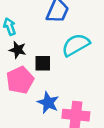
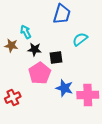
cyan semicircle: (76, 45) -> (80, 39), size x0.7

